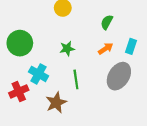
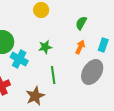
orange arrow: (106, 49) -> (80, 47), turned -32
cyan cross: (39, 74) -> (19, 59), moved

